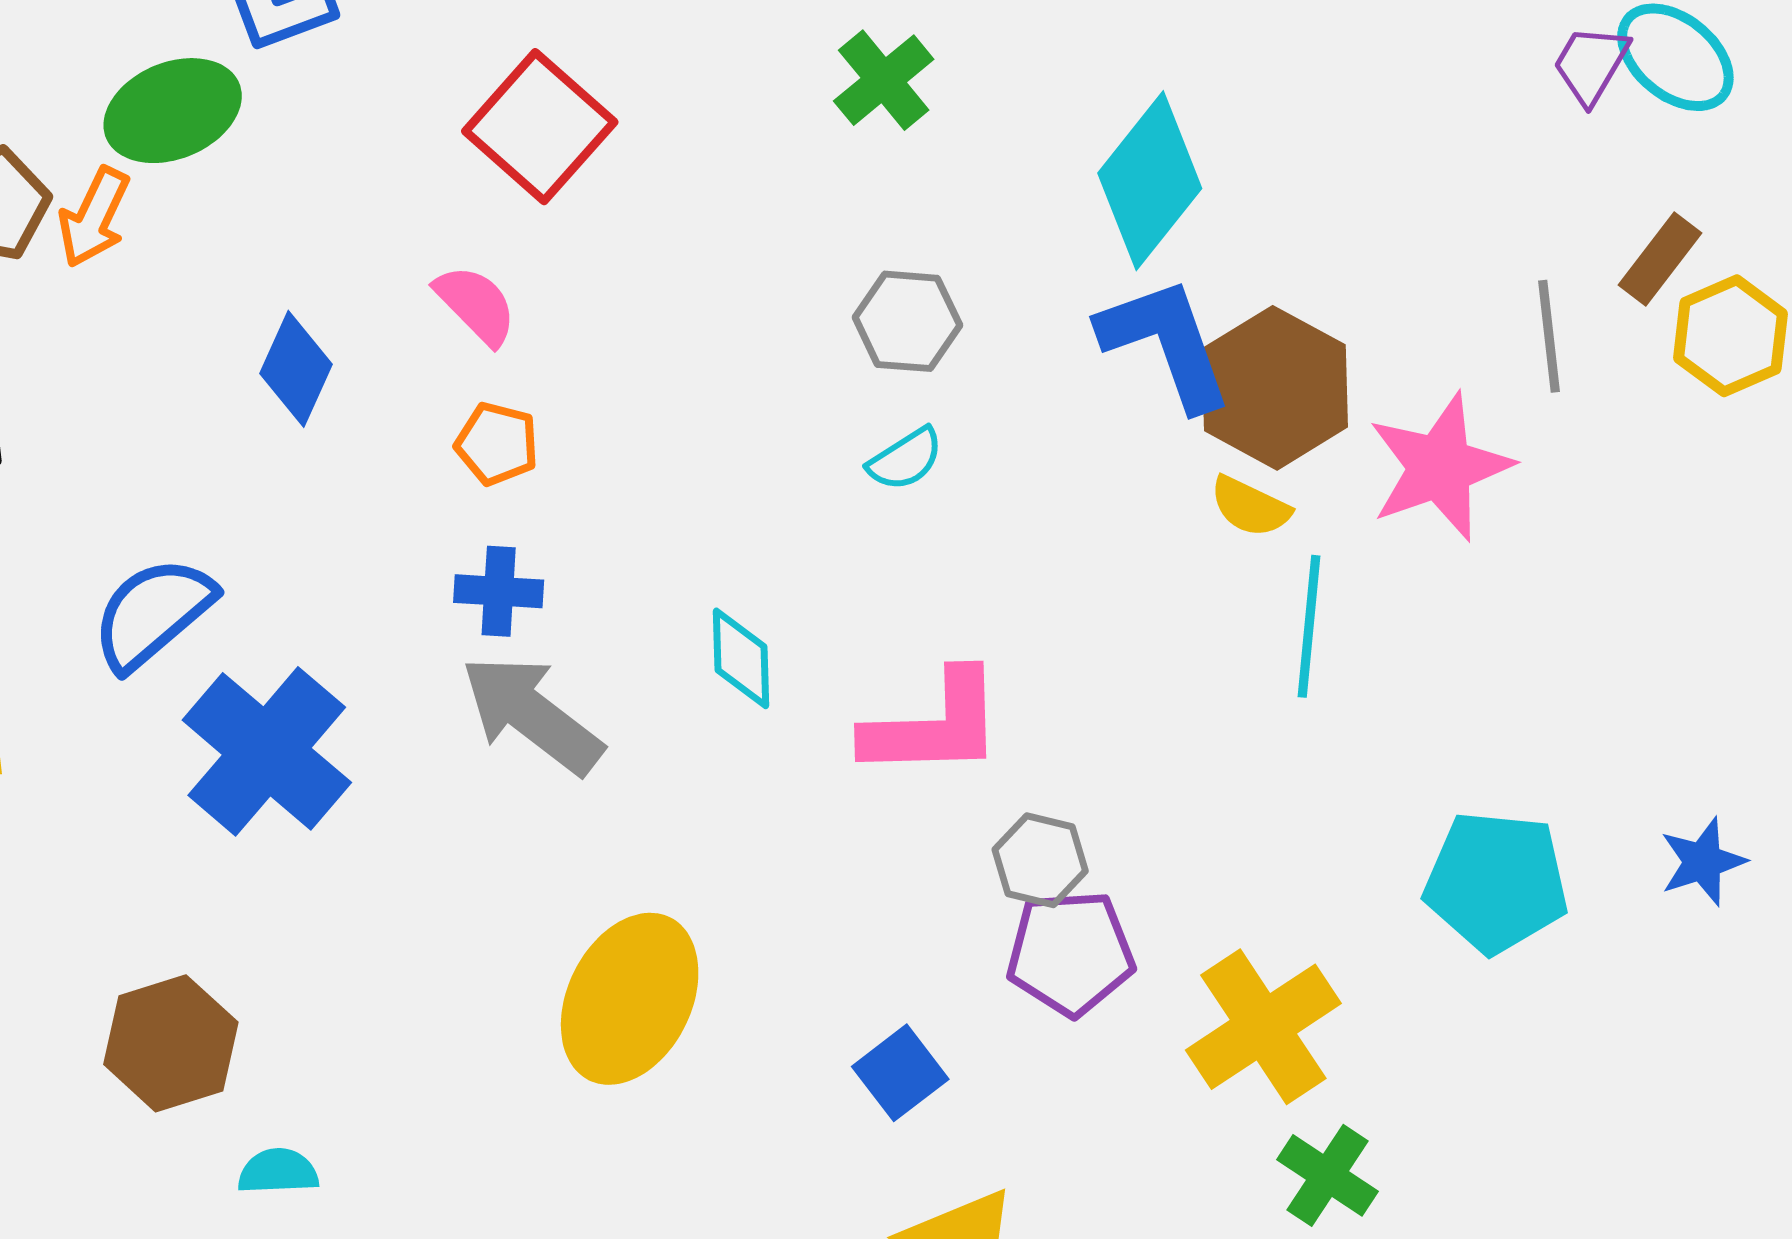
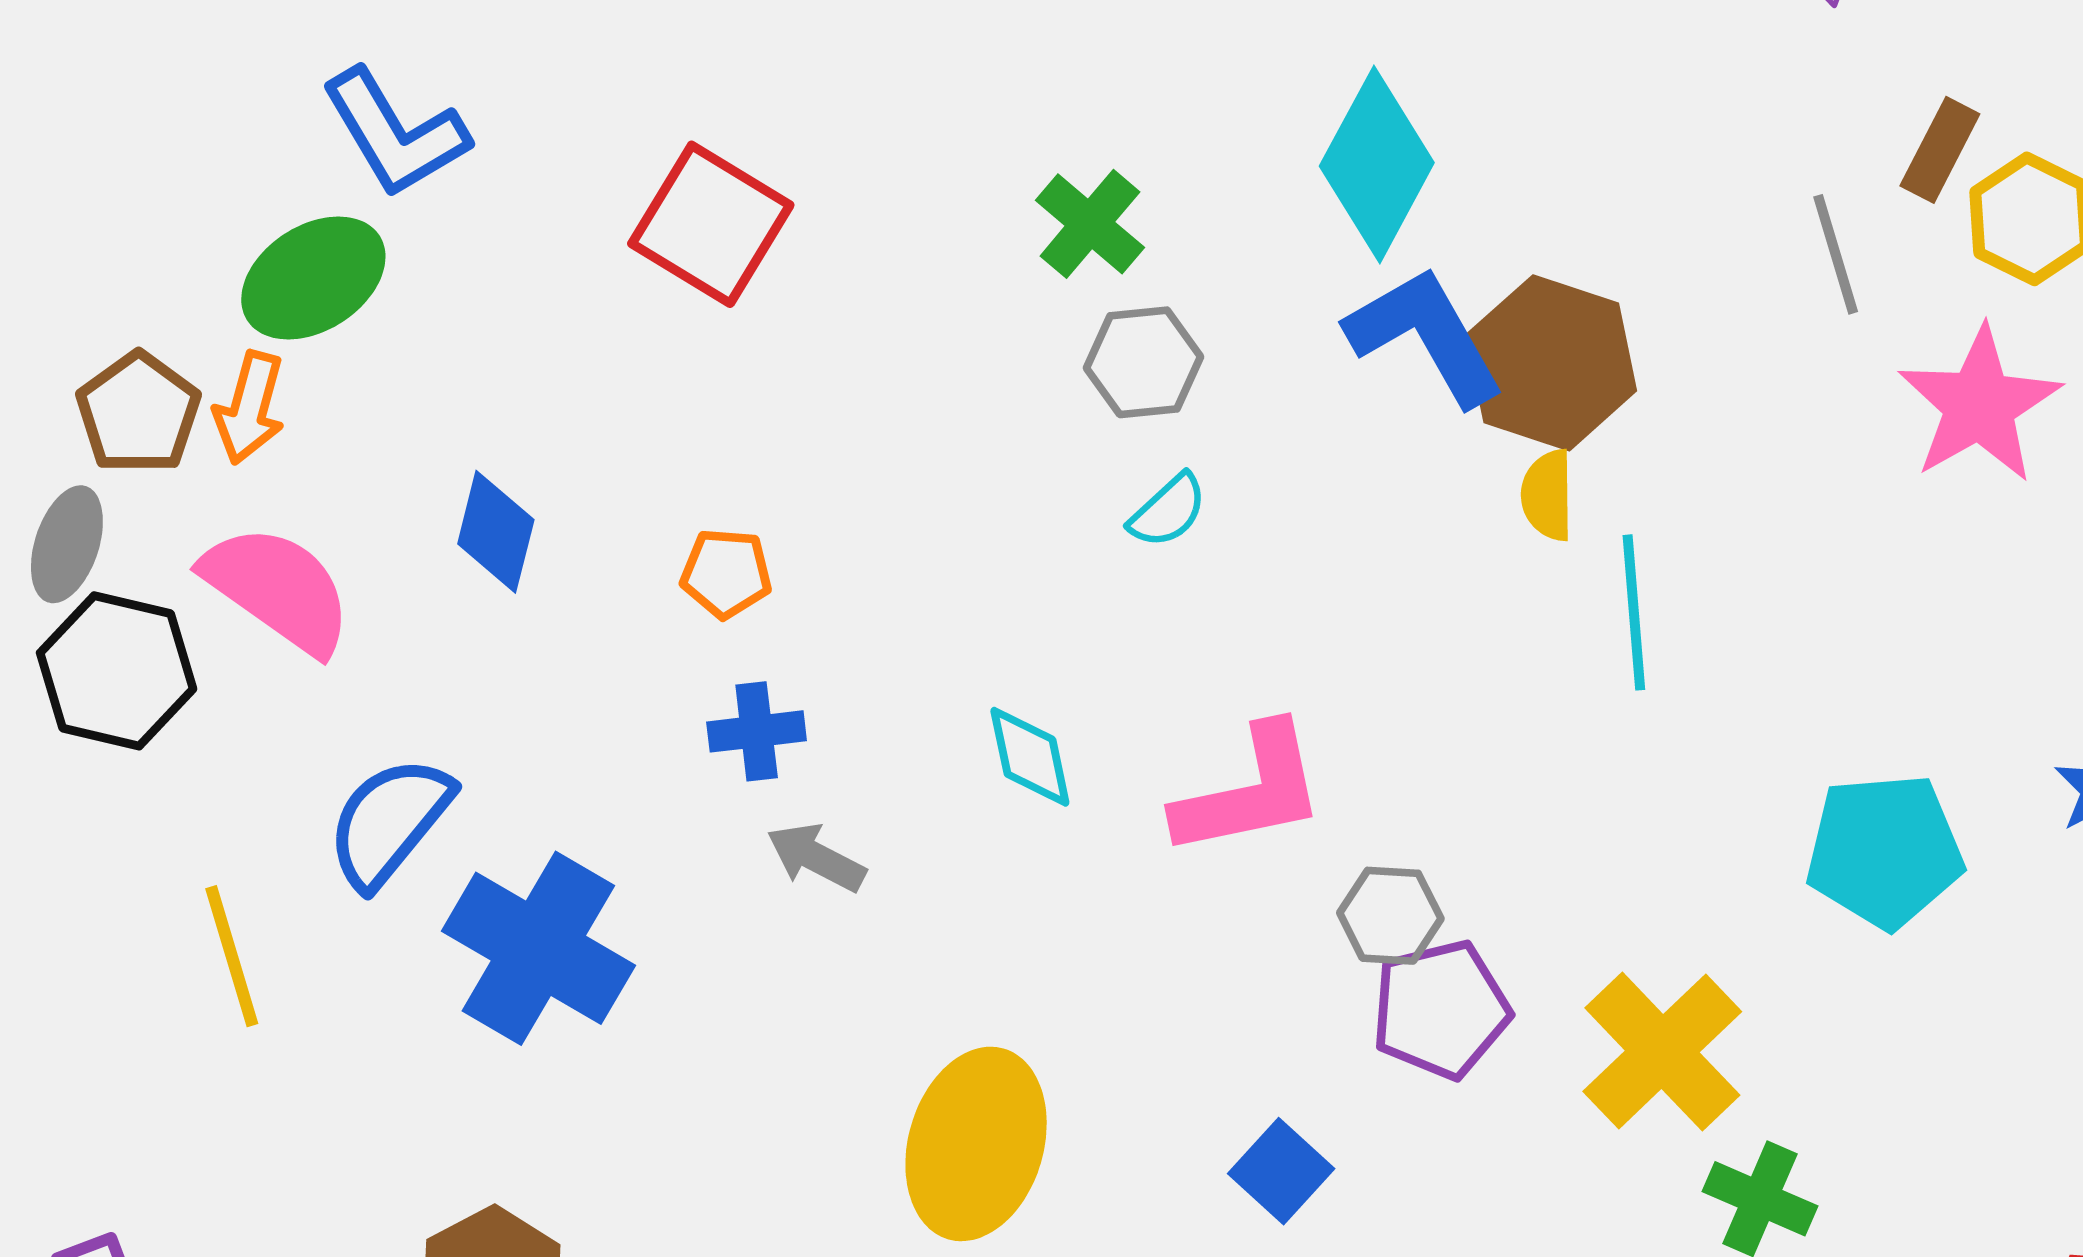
green cross: (884, 80) -> (1090, 224), moved
pink semicircle: (476, 305) -> (278, 589), moved, size x1.6
pink star: (1440, 467) -> (1979, 405), moved
yellow semicircle: (1250, 507) -> (1548, 495), turned 74
gray arrow: (532, 715) -> (816, 858), size x0.6

